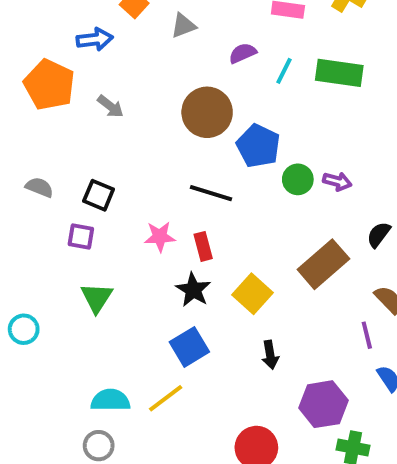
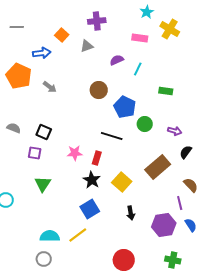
green rectangle: (339, 73) -> (166, 91), moved, size x0.6
brown circle: (207, 112) -> (99, 90), size x0.7
purple arrow: (337, 181) -> (175, 131), moved
black line: (211, 193) -> (112, 136), moved
red rectangle: (203, 246) -> (97, 158), turned 32
purple hexagon: (323, 404) -> (164, 225), moved

